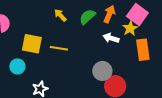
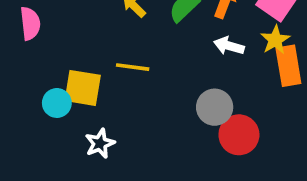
yellow star: (130, 28) -> (275, 40), moved
yellow square: (32, 44) -> (83, 88), moved

